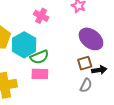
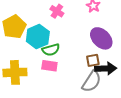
black arrow: (99, 70) -> (106, 68), size x1.5
gray semicircle: (86, 85) -> (92, 81), size x1.6

